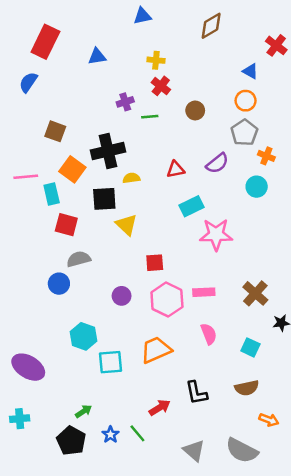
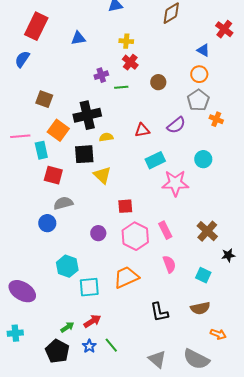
cyan circle: (257, 187) -> (203, 159), moved
pink rectangle: (204, 292) -> (165, 230), turned 66
red arrow: (160, 408) -> (92, 321), moved

